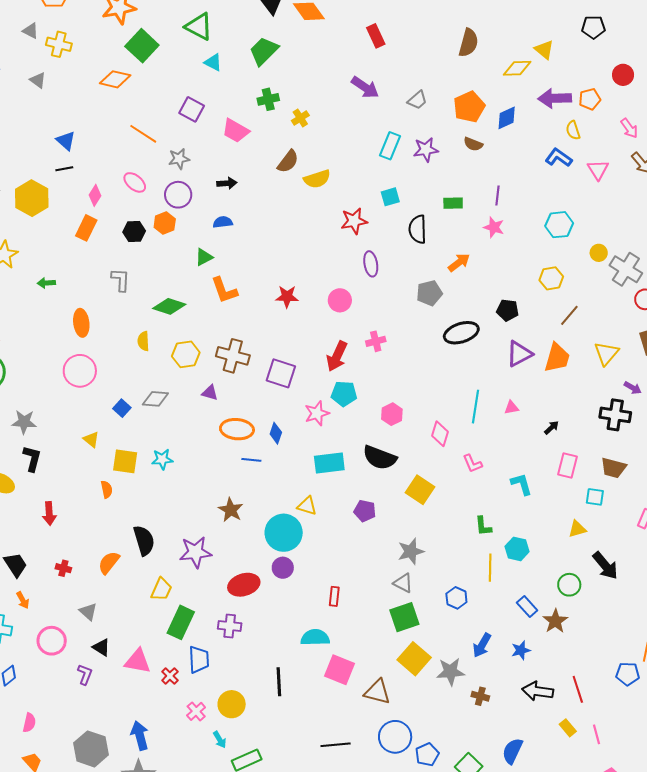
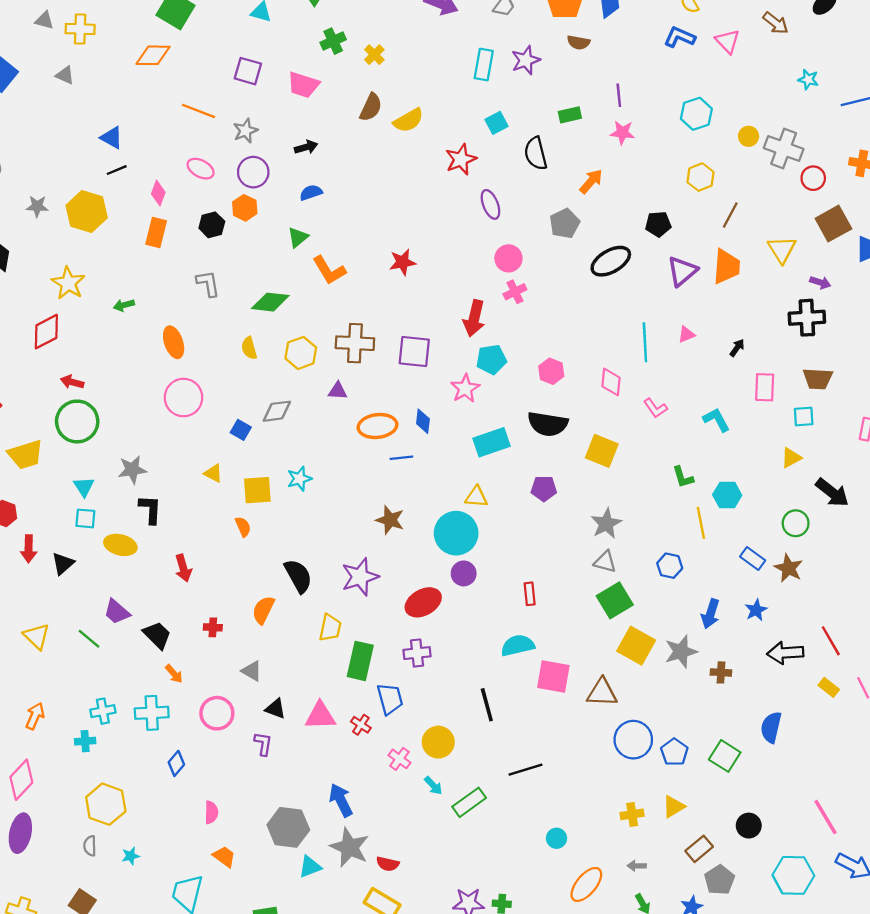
pink circle: (340, 300) -> (508, 258), moved
black line: (336, 745) -> (526, 770), moved

